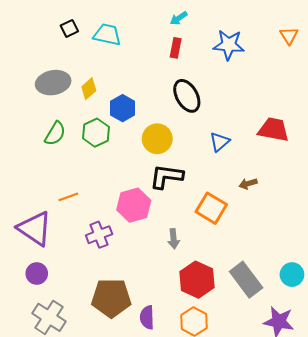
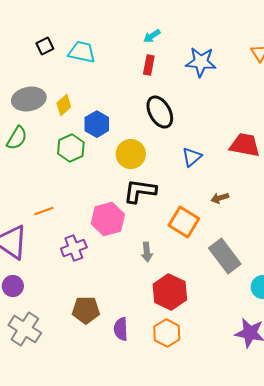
green semicircle: (55, 134) -> (17, 138), moved
gray rectangle: (246, 280) -> (225, 256), moved
brown pentagon: (111, 298) -> (86, 310), size x0.7

